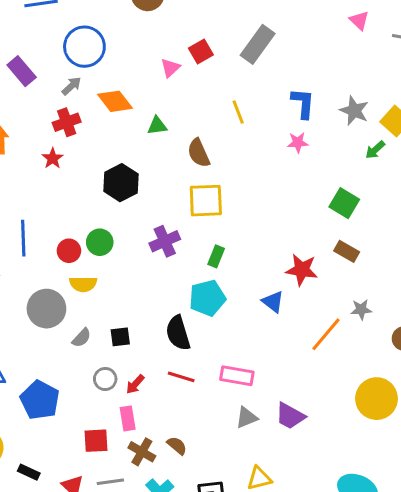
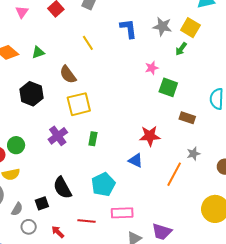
pink triangle: (170, 68) -> (22, 12), moved
green triangle: (157, 126) -> (38, 52), moved
pink star: (298, 142) -> (152, 68), moved
black hexagon: (121, 183) -> (31, 94), moved
brown rectangle: (347, 251) -> (187, 118), moved
cyan pentagon: (207, 298) -> (103, 184), moved
black semicircle: (178, 333) -> (62, 188), moved
gray circle: (105, 379) -> (29, 227), moved
red arrow: (135, 384) -> (58, 232), turned 104

